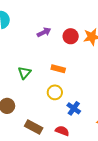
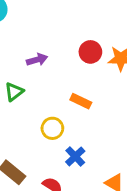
purple arrow: (44, 32) -> (37, 60), moved
orange rectangle: (58, 69) -> (81, 101), moved

